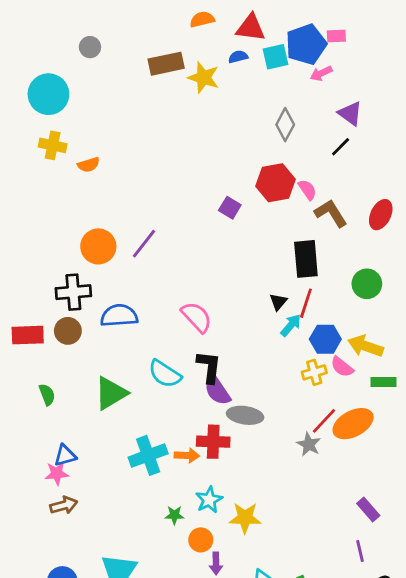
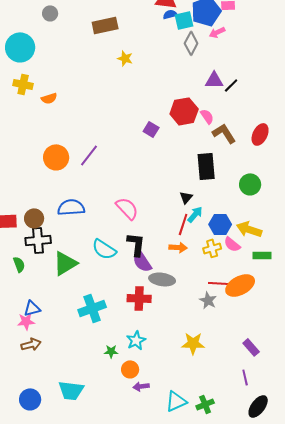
blue semicircle: (238, 57) -> (170, 14), moved
yellow star: (204, 78) -> (125, 58), moved, size x0.7
purple triangle: (350, 114) -> (214, 80), moved, turned -36
gray diamond: (285, 125) -> (191, 43), moved
black cross: (73, 292) -> (38, 240), moved
red line: (306, 303) -> (183, 224), moved
red line: (324, 421) -> (219, 283), turned 50
orange arrow: (187, 455) -> (178, 247), moved
yellow star: (245, 518) -> (193, 343), moved
purple arrow: (216, 563) -> (141, 386), turned 84

